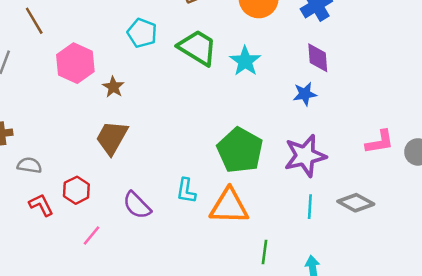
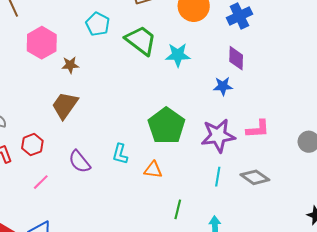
cyan star: (245, 61) -> (178, 55), turned 30
brown star: (113, 87) -> (70, 65), turned 30
pink L-shape: (380, 142) -> (258, 129), moved
orange triangle: (229, 206) -> (153, 170), size x0.6

